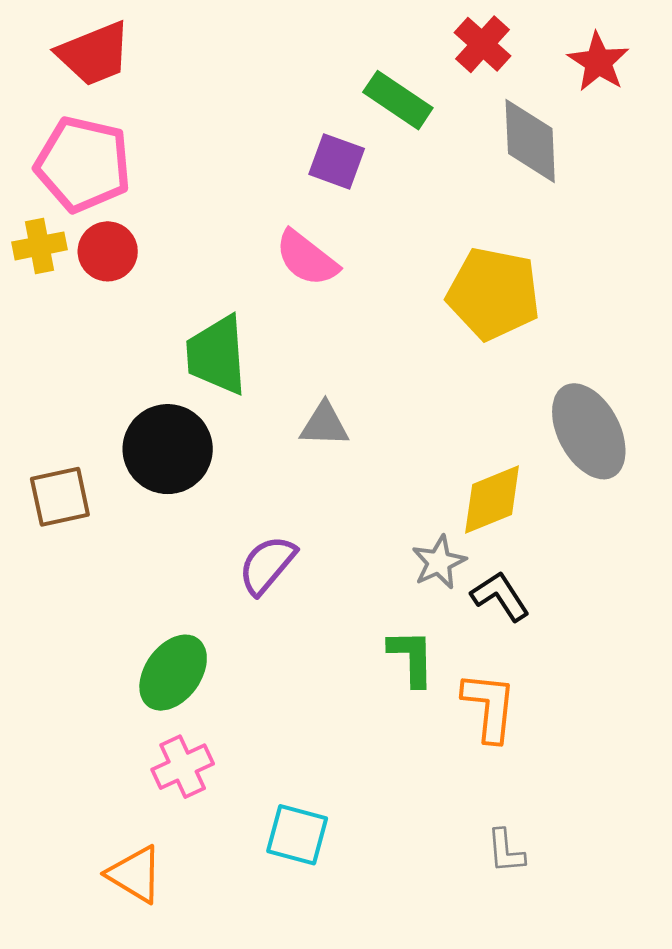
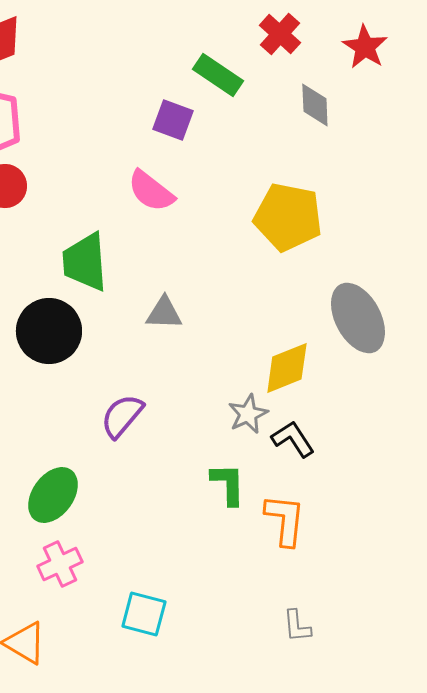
gray diamond: (530, 141) -> (315, 105), size x0.7

